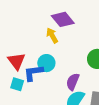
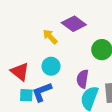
purple diamond: (63, 19) -> (74, 24), moved
blue L-shape: (33, 73) -> (42, 92), moved

